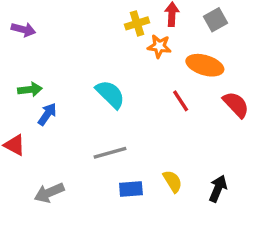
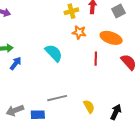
orange star: (159, 46) -> (79, 32), moved
red line: (181, 101) -> (96, 59), turned 32
gray line: (110, 153) -> (57, 98), moved
blue rectangle: (131, 189) -> (38, 115), moved

